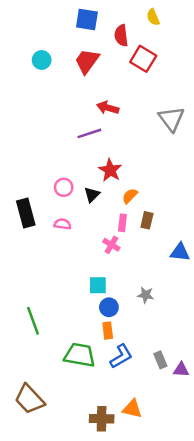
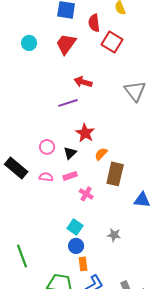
black rectangle: (26, 213) -> (16, 168), turned -35
brown rectangle: (147, 220) -> (115, 174), size x1.6
pink rectangle: (122, 223) -> (70, 176), moved, turned 64
cyan square: (98, 285) -> (75, 227), turned 35
blue circle: (109, 307) -> (76, 246), moved

